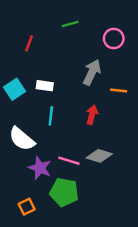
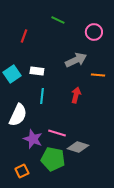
green line: (70, 24) -> (58, 20), turned 40
gray arrow: (92, 72) -> (76, 60), turned 40
white semicircle: (22, 139) -> (18, 115), turned -105
gray diamond: (99, 156) -> (78, 147), moved

